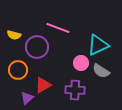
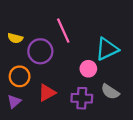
pink line: (58, 28) -> (63, 31), turned 45
gray semicircle: (101, 71) -> (110, 92), moved
purple triangle: (27, 98) -> (14, 101), moved

